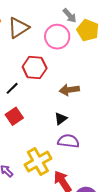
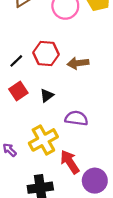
red hexagon: (35, 67) -> (46, 54), moved
black triangle: (61, 119) -> (47, 96), moved

